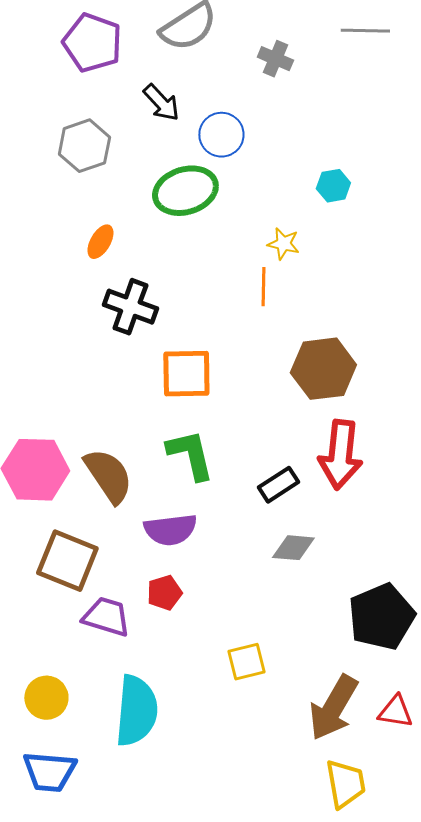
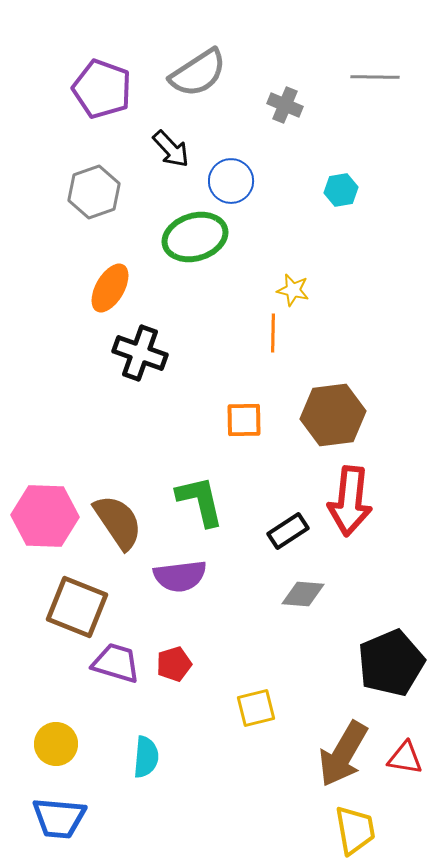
cyan hexagon: (333, 186) -> (341, 190), moved
orange ellipse: (100, 242) -> (110, 288), size x1.4
orange square: (186, 374) -> (244, 420), moved, size x0.7
red pentagon: (164, 593) -> (174, 664), moved
cyan semicircle: (136, 711) -> (146, 757), size x0.6

